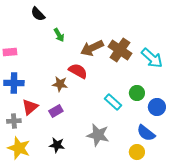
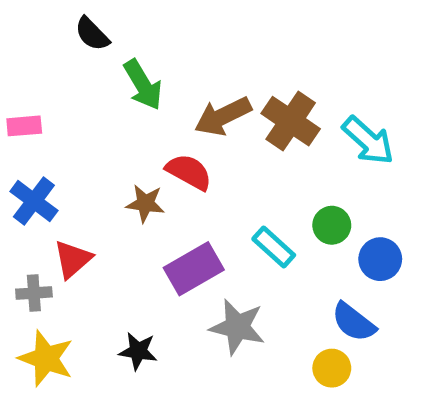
green arrow: (59, 35) -> (143, 85), size x1.5
blue cross: (14, 83) -> (34, 201), turned 36
purple rectangle: (56, 111) -> (194, 269), moved, size x1.6

